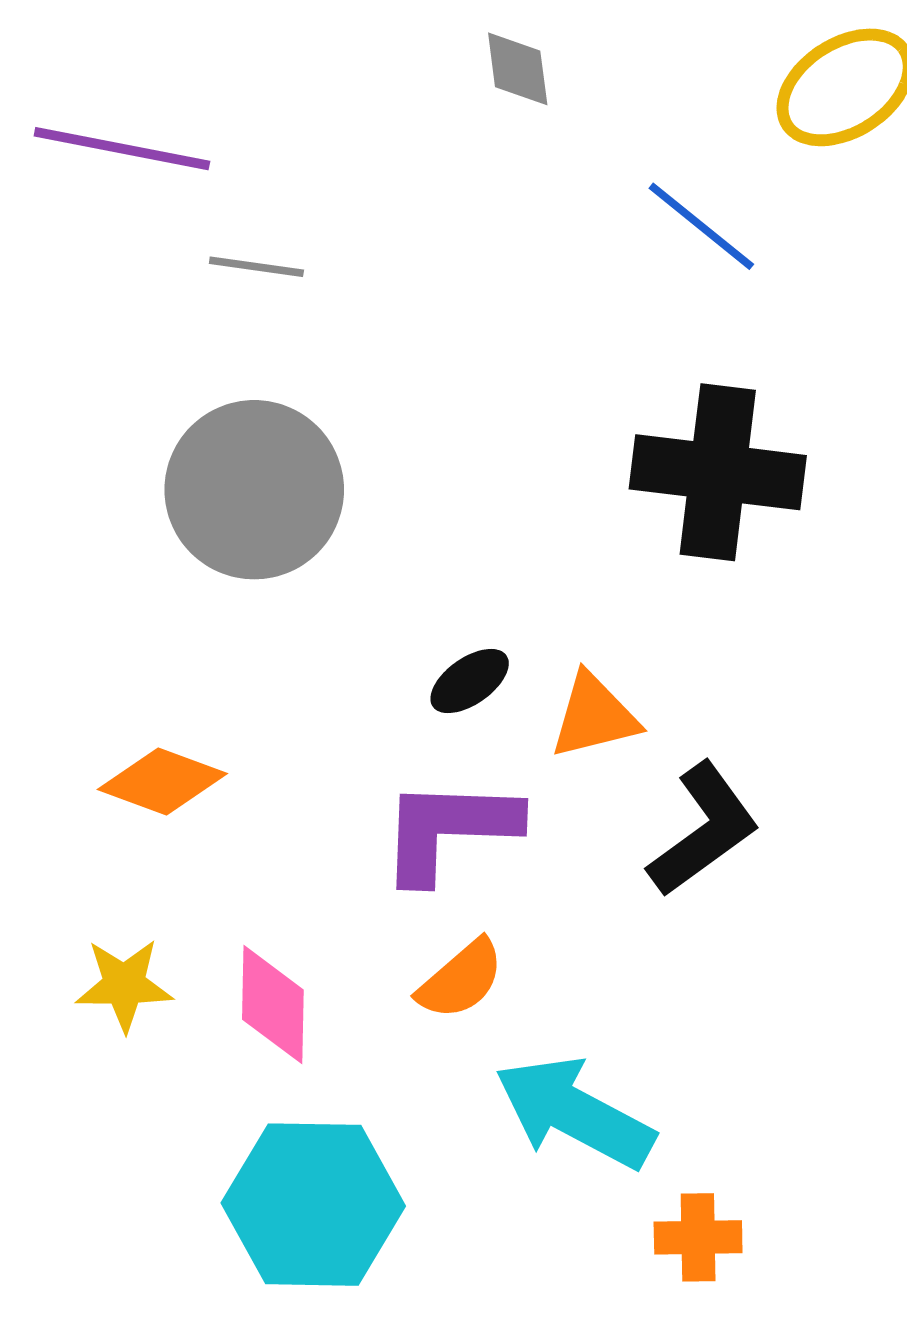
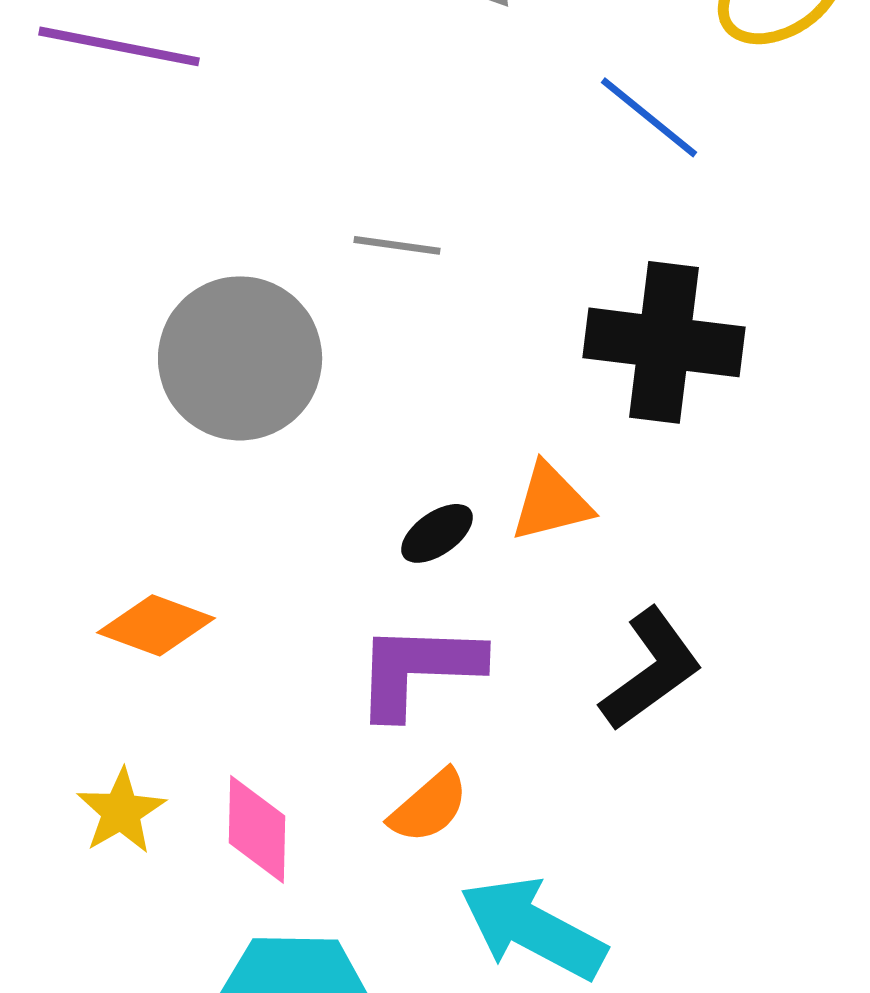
gray line: (256, 267) -> (397, 245), moved
orange triangle: (594, 716) -> (551, 502), moved
yellow star: (124, 985) -> (121, 811), turned -30

